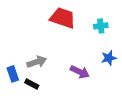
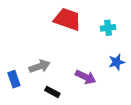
black rectangle: (32, 84) -> (52, 92), moved

